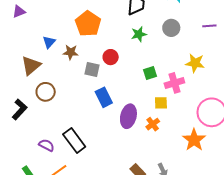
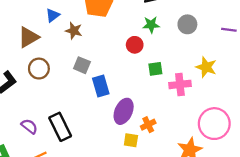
red circle: (111, 57) -> (135, 45), moved
gray square: (92, 70) -> (82, 65), moved
yellow square: (161, 103) -> (131, 140), moved

